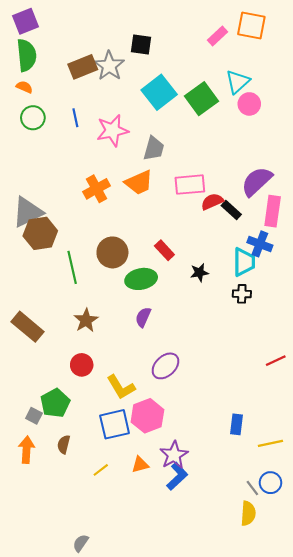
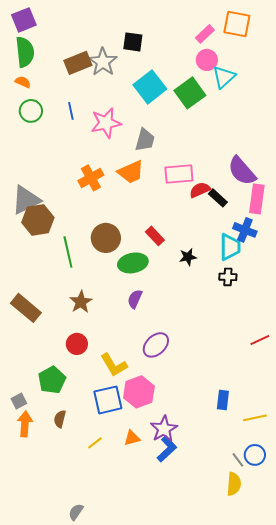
pink circle: (249, 104) -> (207, 60), moved
purple semicircle: (257, 181) -> (242, 171), turned -88
gray square: (34, 416) -> (19, 401), moved, turned 35

